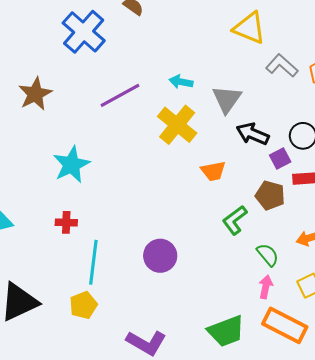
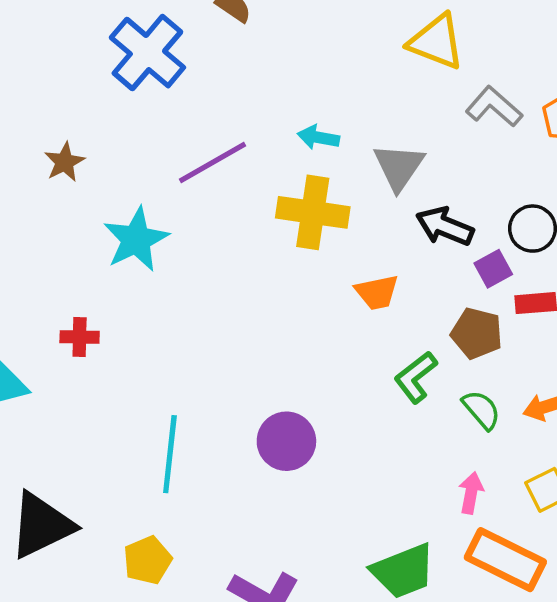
brown star: (35, 94) -> (64, 162), size x0.7
yellow cross: (177, 125) -> (313, 212), turned -30
cyan star: (71, 165) -> (136, 239), moved
red cross: (66, 222) -> (80, 337), moved
green semicircle: (268, 255) -> (481, 410), moved
yellow pentagon: (83, 305) -> (147, 560), moved

